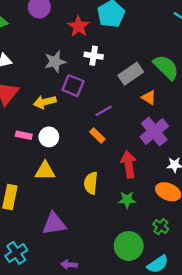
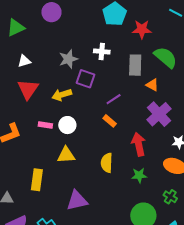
red star: (79, 26) -> (142, 29), moved, turned -30
gray rectangle: (131, 74) -> (135, 65), turned -50

